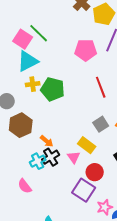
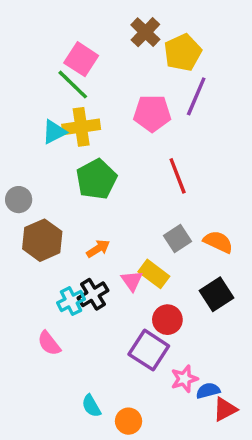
pink square: (23, 39) -> (81, 59), moved
cyan triangle: (28, 61) -> (54, 132), size x0.7
yellow cross: (33, 84) -> (81, 127), moved, size x1.5
green pentagon: (53, 89) -> (96, 179), turned 30
orange arrow: (47, 141) -> (98, 249), moved, turned -72
pink triangle: (74, 157) -> (132, 281), moved

